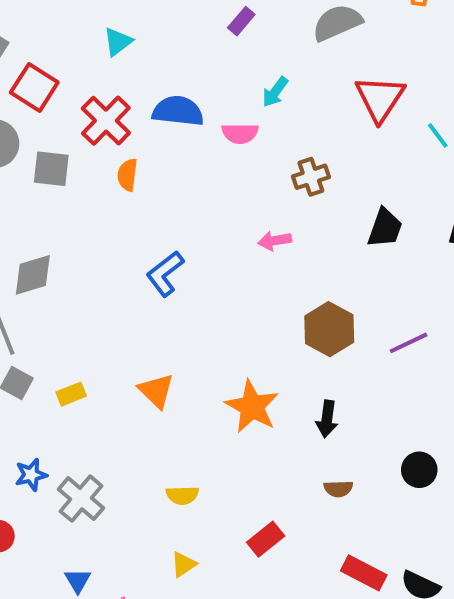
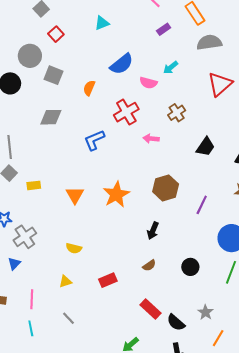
red square: (34, 87) -> (56, 34), size x0.7
blue semicircle: (178, 111) -> (122, 64), turned 120
red cross: (106, 121) -> (126, 112), moved
brown cross: (311, 177) -> (177, 113), turned -30
gray diamond: (33, 275) -> (51, 117), moved
purple line: (408, 343) -> (202, 205), turned -54
orange star: (252, 407) -> (116, 194), moved
brown semicircle: (338, 489) -> (149, 265), turned -48
blue triangle: (78, 580) -> (14, 264), moved

